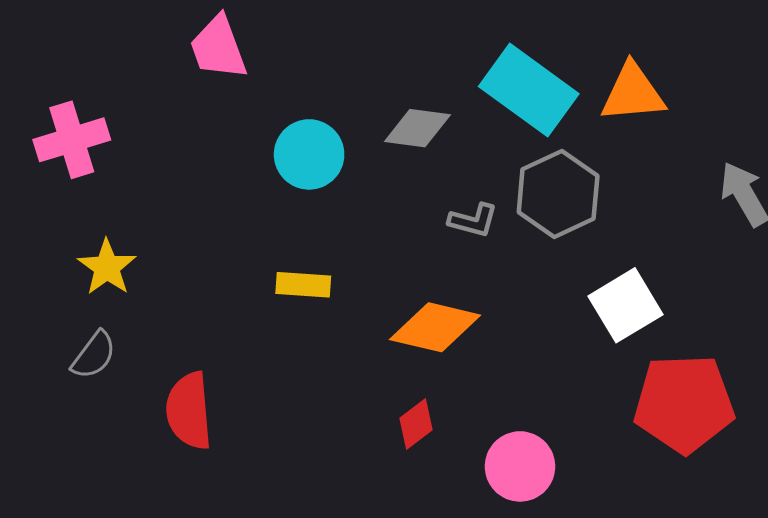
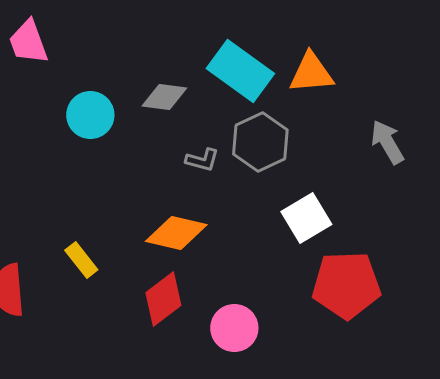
yellow rectangle: (303, 285) -> (81, 260), moved, turned 48
red diamond: (416, 424) -> (163, 299), size x1.6

